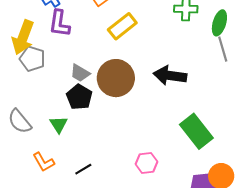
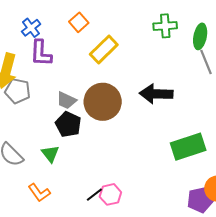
green rectangle: (196, 131) -> (188, 147), turned -64
pink hexagon: (147, 163) -> (110, 194), moved
black line: (83, 169) -> (94, 195), moved

